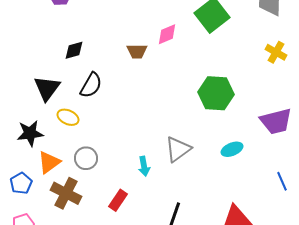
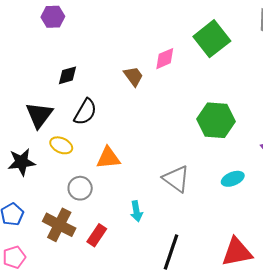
brown trapezoid: (137, 51) -> (133, 76), turned -125
gray triangle: (178, 149) -> (176, 179), turned -48
orange triangle: (49, 162) -> (108, 158), moved, turned 30
cyan arrow: (144, 166) -> (137, 211), moved
red rectangle: (118, 200) -> (97, 235), moved

